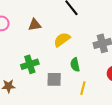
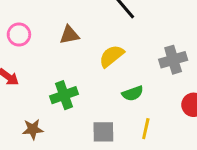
green semicircle: (75, 65) -> (133, 93), turned -96
gray square: (54, 79) -> (103, 132), moved

